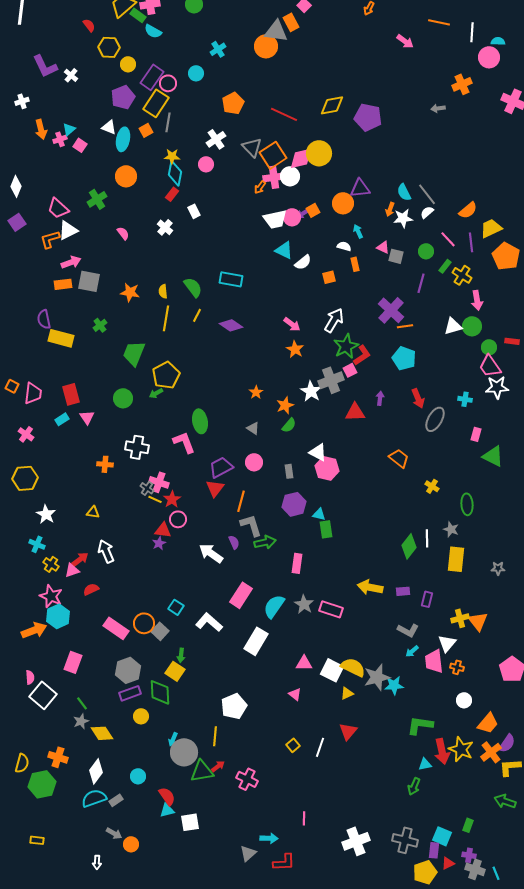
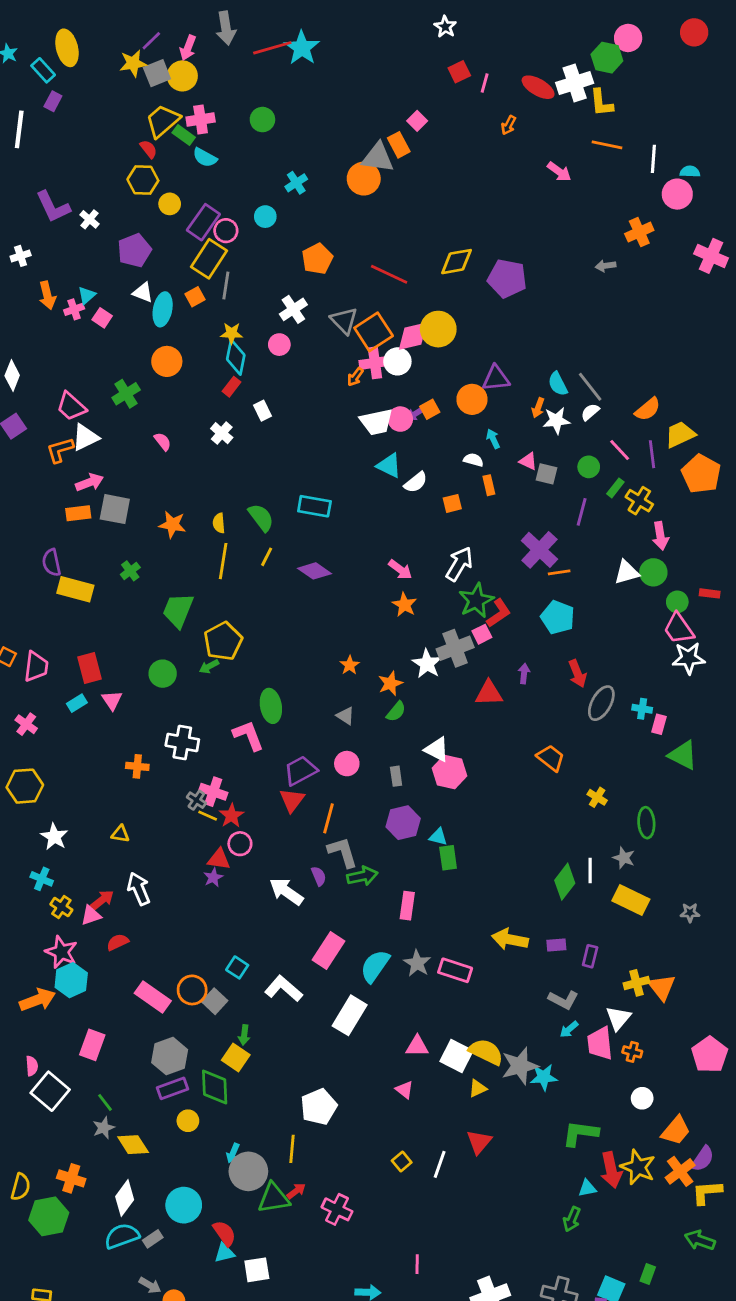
red semicircle: (89, 25) -> (149, 149), moved
purple pentagon: (123, 97) -> (134, 250), moved
cyan cross: (465, 399) -> (642, 709), moved
yellow rectangle: (456, 559) -> (631, 900), turned -70
cyan circle: (138, 776) -> (184, 1205), size x1.6

